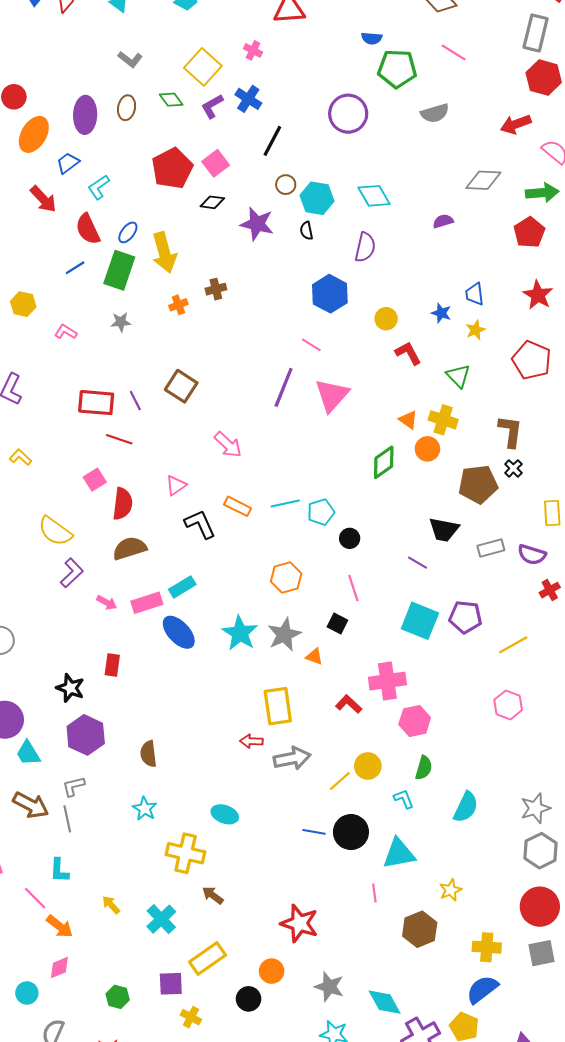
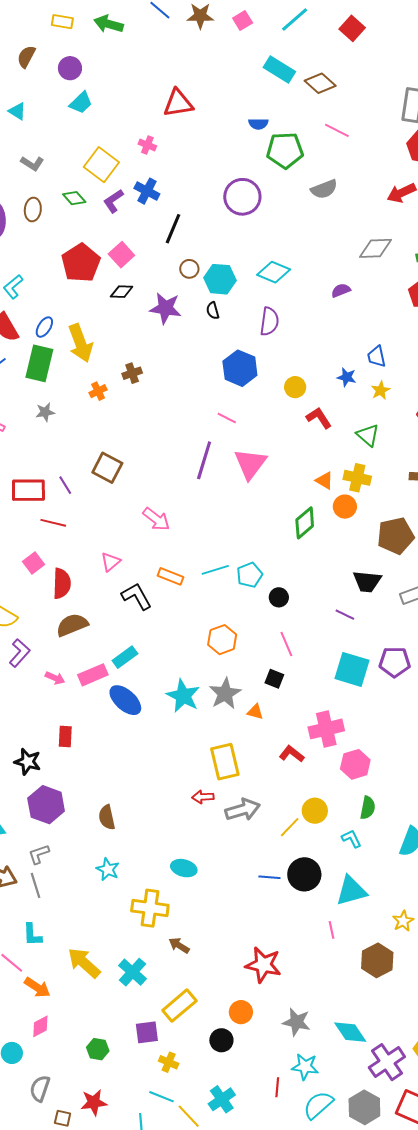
cyan diamond: (374, 196) -> (274, 272), turned -32
yellow arrow: (111, 905) -> (84, 963), size x1.8

